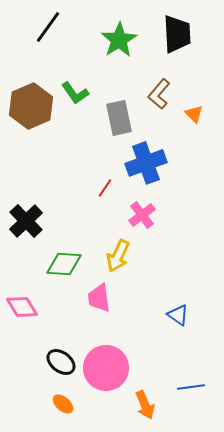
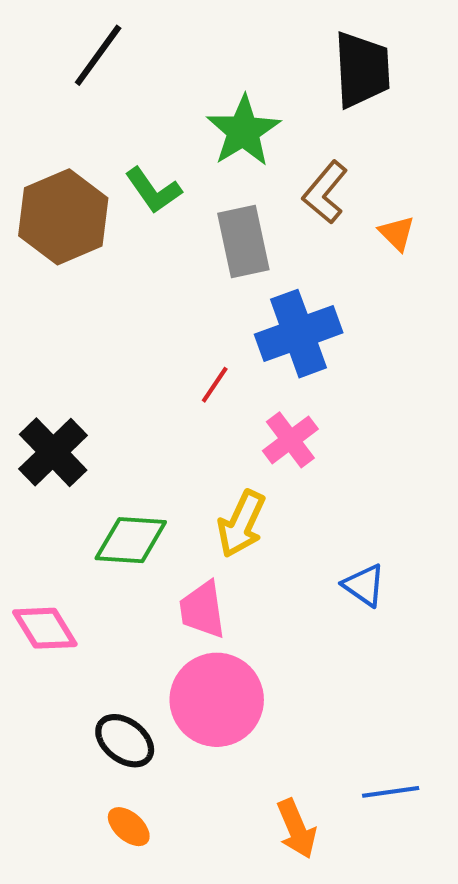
green star: (119, 40) -> (243, 131), moved
blue triangle: (178, 315) -> (364, 585), moved
pink circle: (106, 368) -> (217, 700), moved

